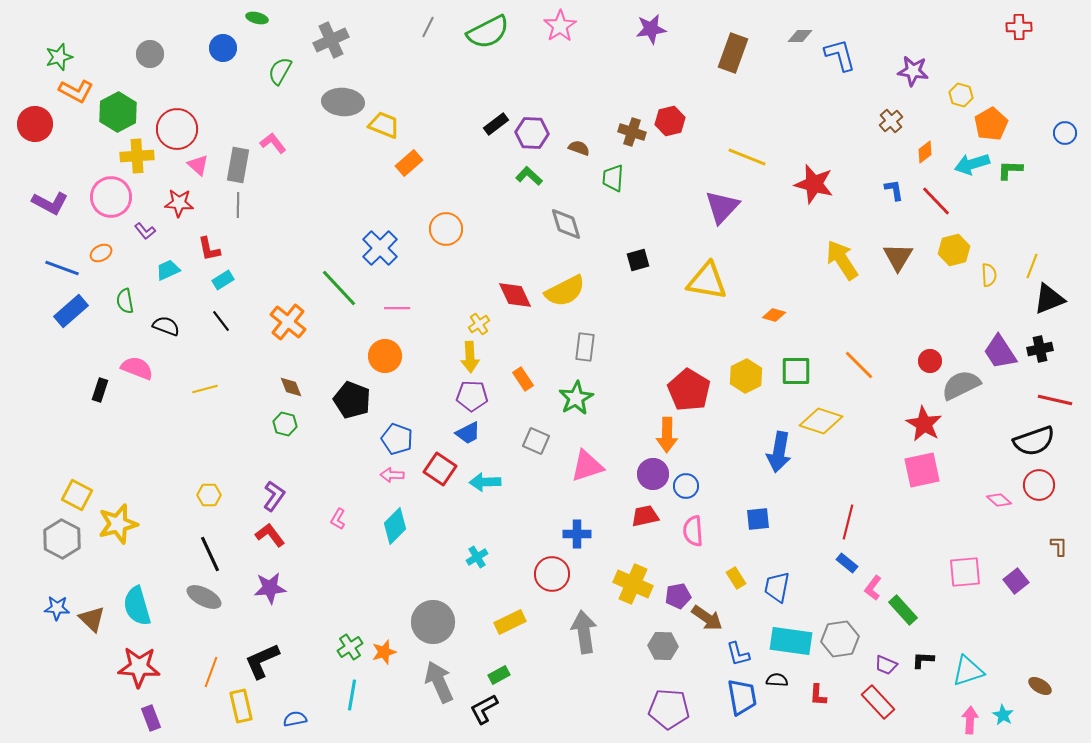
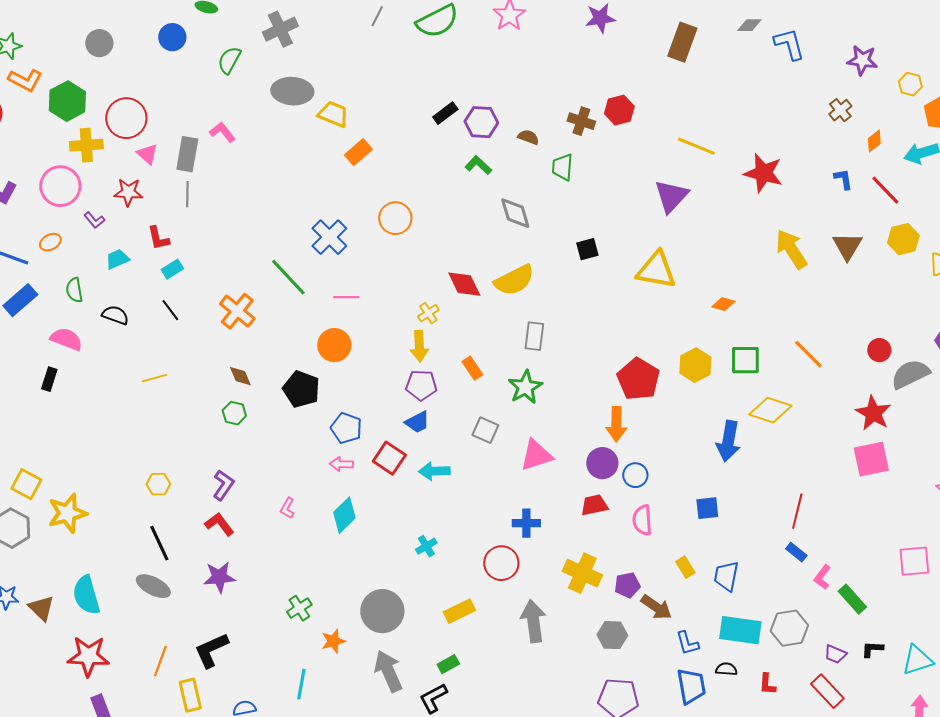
pink semicircle: (137, 368) -> (66, 339), moved
green cross: (350, 647) -> (299, 608), moved

